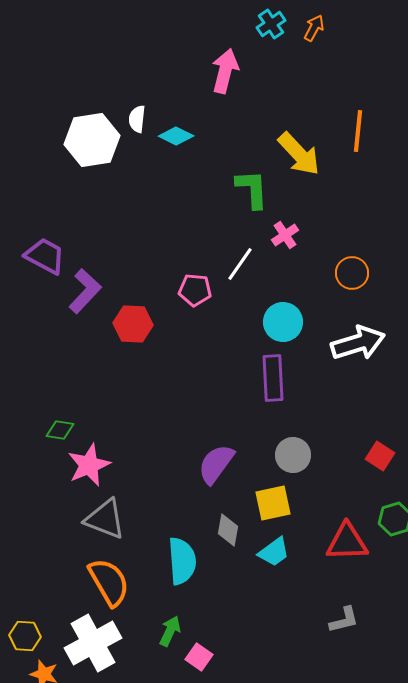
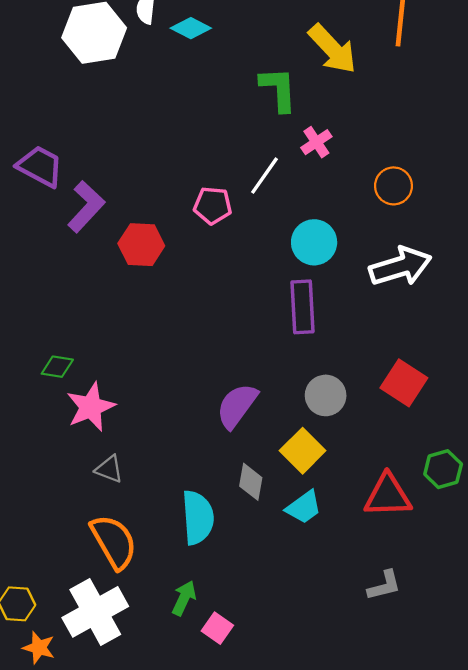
red square: (380, 456) -> (404, 383), moved, size x1.4
yellow square: (273, 503) -> (303, 451), turned -33
gray triangle: (105, 519) -> (109, 469), size x0.6

